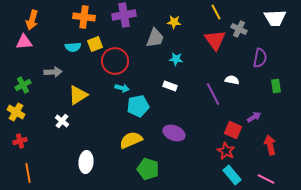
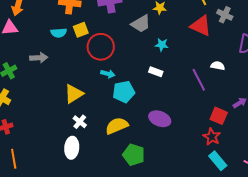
gray trapezoid: (155, 38) -> (141, 24), turned 40
red triangle: (215, 40) -> (201, 26), turned -30
yellow triangle: (78, 95) -> (74, 94), moved
white cross: (62, 121) -> (80, 122), moved

